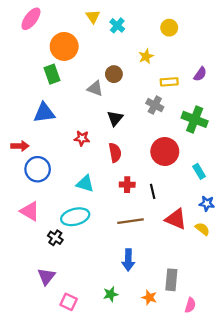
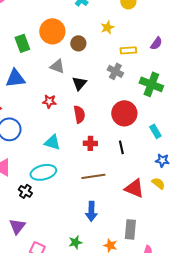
orange circle: (64, 46) -> (52, 31), moved
gray triangle: (95, 88) -> (57, 66), moved
black line: (153, 191) -> (121, 147), moved
red triangle: (176, 219) -> (134, 188), moved

